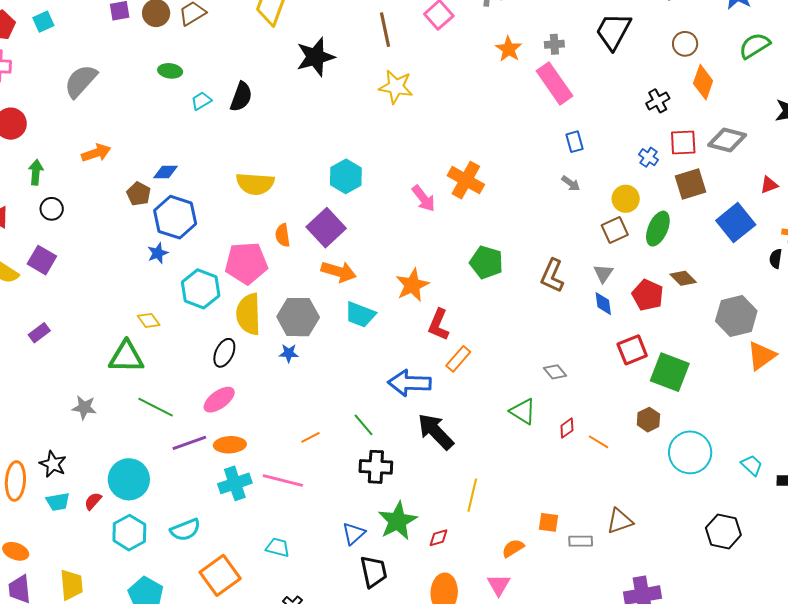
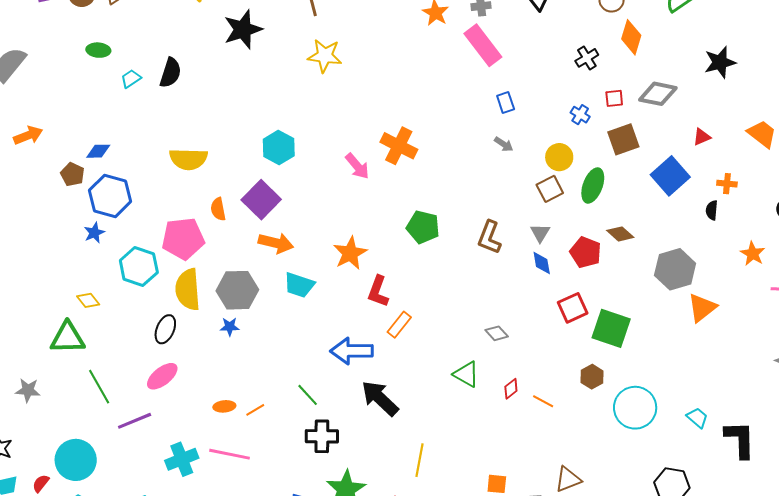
red square: (683, 143) -> (614, 98), size x0.7
green line: (156, 407) -> (99, 387), turned 36
orange ellipse: (230, 445) -> (224, 406), moved, size x0.7

